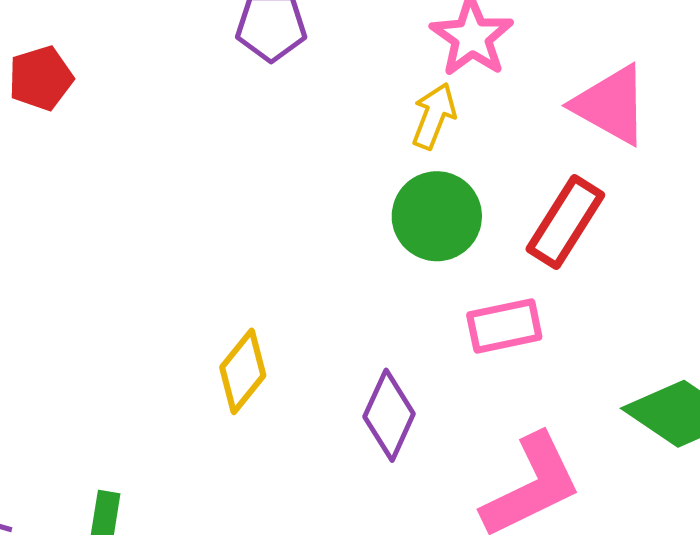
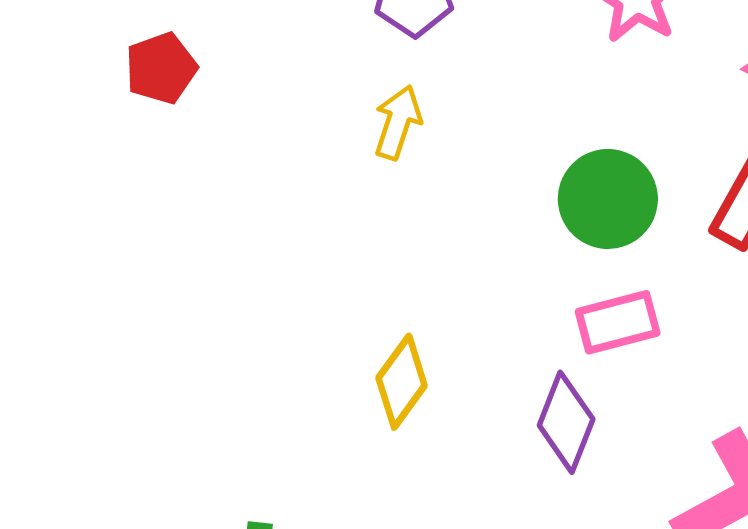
yellow arrow: (434, 116) -> (398, 122), moved
pink rectangle: (504, 326) -> (618, 322), moved

